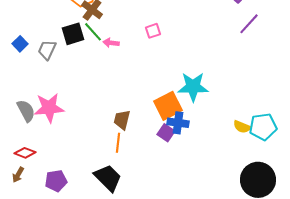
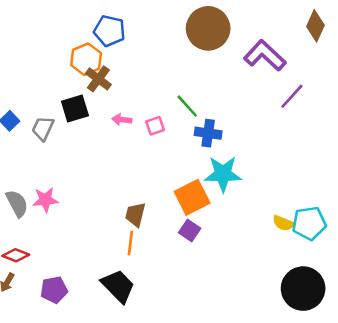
pink square: (153, 31) -> (155, 126), moved
green line: (93, 32) -> (187, 106), moved
pink star: (49, 108) -> (45, 200), size x0.7
blue cross: (178, 123) -> (208, 133), moved

